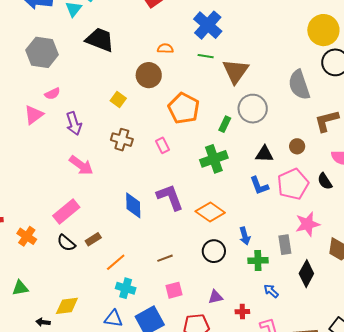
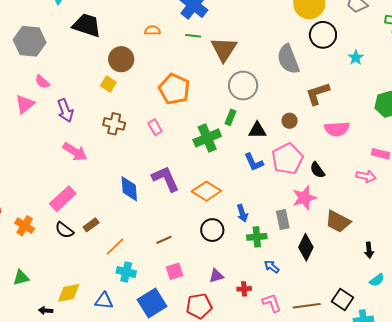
brown circle: (149, 75) -> (121, 59), moved
pink semicircle: (52, 94) -> (42, 82), turned 70
green rectangle: (225, 124) -> (231, 117), moved
black semicircle: (325, 181) -> (317, 170), moved
blue triangle: (113, 319) -> (104, 301), moved

